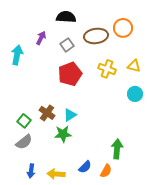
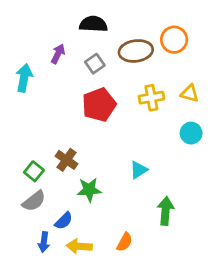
yellow cross: (107, 69) -> (151, 98), turned -30
cyan triangle: (70, 115) -> (139, 170), moved
blue semicircle: (85, 167) -> (64, 221), moved
orange semicircle: (106, 171) -> (125, 242), moved

